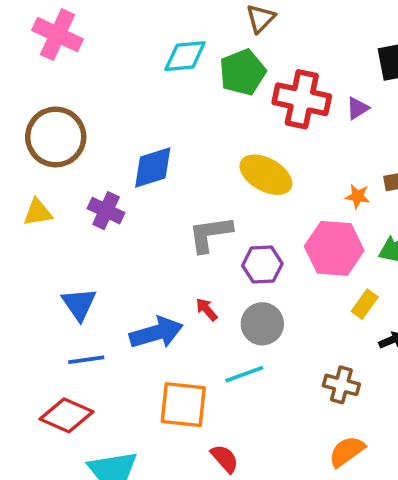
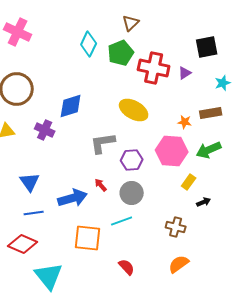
cyan diamond: (185, 56) -> (89, 44), turned -60
red semicircle: (225, 459) -> (127, 267), moved

